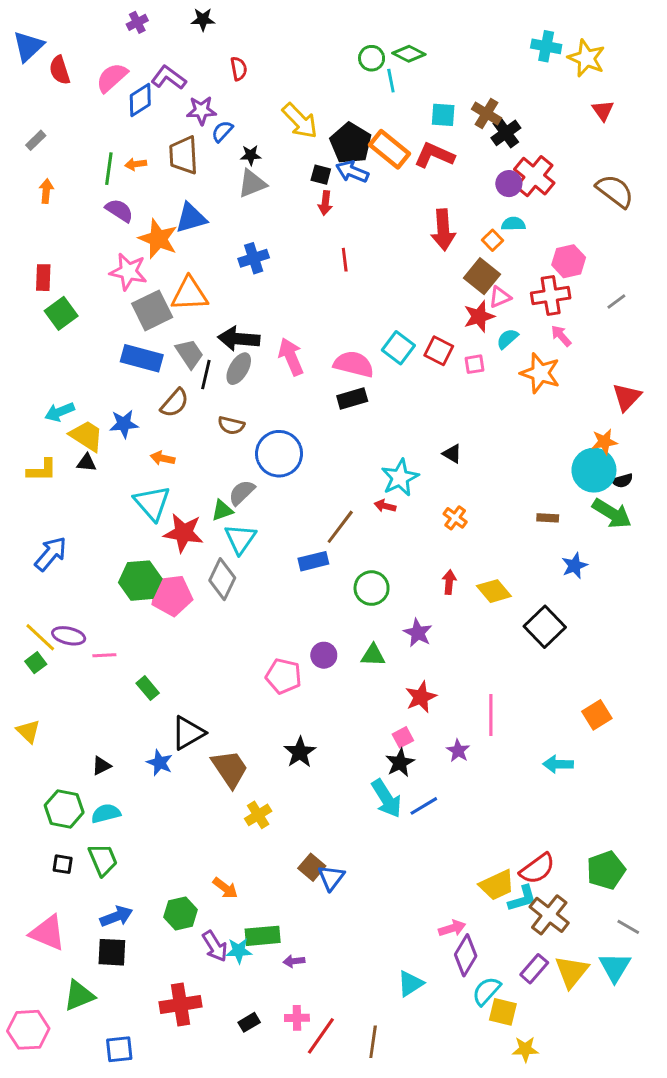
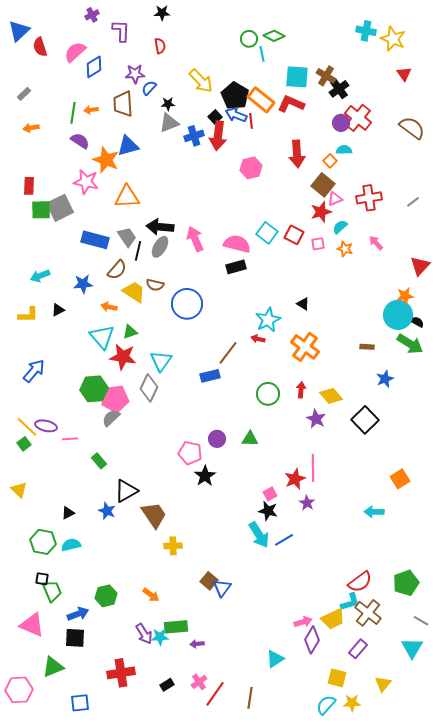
black star: (203, 19) -> (162, 13), moved
purple L-shape: (169, 78) -> (121, 31), moved, turned 55
cyan square: (443, 115) -> (297, 77), size x1.4
black square: (321, 175) -> (215, 117), turned 32
orange arrow: (46, 191) -> (31, 128), turned -105
red arrow: (325, 203) -> (218, 136), size x1.8
blue cross: (254, 258) -> (194, 136), moved
red line: (345, 260) -> (251, 121), moved
pink hexagon: (569, 261) -> (251, 168), moved
gray square: (152, 310) -> (60, 208), moved
green square: (61, 313) -> (41, 210), turned 35
pink arrow: (561, 336) -> (376, 243), moved
orange star: (540, 373) -> (345, 249), moved, size x0.6
yellow trapezoid: (86, 436) -> (134, 292), moved
black triangle: (86, 463) -> (58, 310), turned -32
black semicircle: (622, 481) -> (417, 322), turned -136
gray semicircle: (242, 493) -> (111, 418), moved
green triangle: (222, 510) -> (130, 332), moved
orange cross: (455, 518) -> (305, 347), size x1.8
green circle: (372, 588) -> (268, 394), moved
purple star: (418, 633) -> (316, 419), moved
red star: (421, 697) -> (295, 479), moved
pink line: (491, 715) -> (313, 468), moved
black star: (300, 752) -> (205, 476), moved
black star: (400, 763) -> (268, 511), turned -30
yellow cross: (258, 815) -> (173, 546), turned 30
green trapezoid: (103, 860) -> (52, 591), moved
yellow trapezoid: (497, 885) -> (333, 619), moved
green hexagon: (181, 913) -> (106, 596), moved
yellow triangle: (572, 972) -> (383, 684), moved, size x0.7
cyan semicircle: (486, 991) -> (326, 705), moved
pink cross: (297, 1018) -> (199, 682), turned -35

